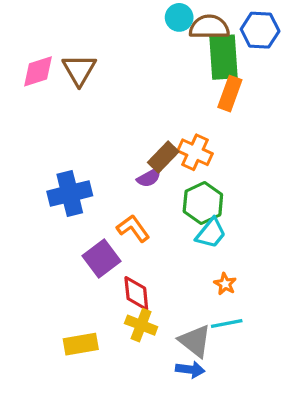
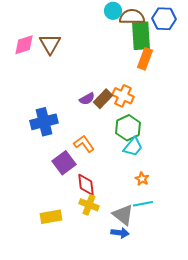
purple semicircle: (149, 178) -> (87, 99), moved

